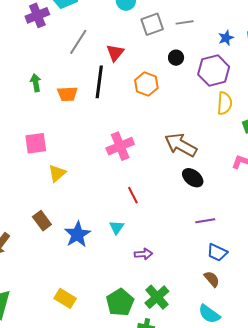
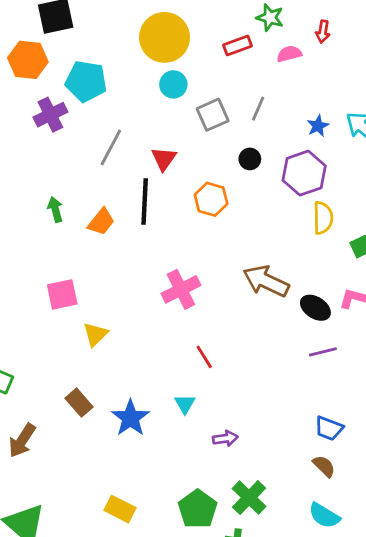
gray line: (185, 22) -> (258, 109), turned -54
orange trapezoid: (67, 94) -> (101, 222), turned -45
black ellipse: (193, 178) -> (315, 308), moved
purple line: (205, 221) -> (323, 352), moved

